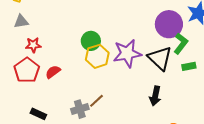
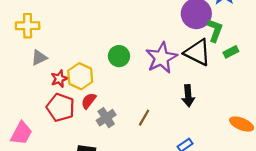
yellow hexagon: (97, 56) -> (80, 76), moved
black arrow: (155, 96) -> (188, 96), moved
gray cross: (80, 109) -> (106, 118), moved

